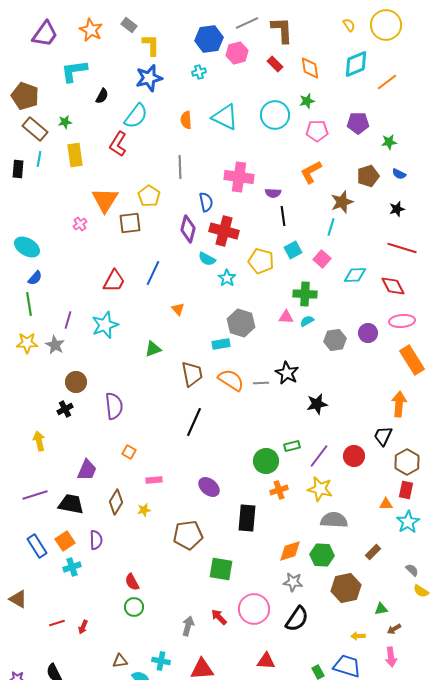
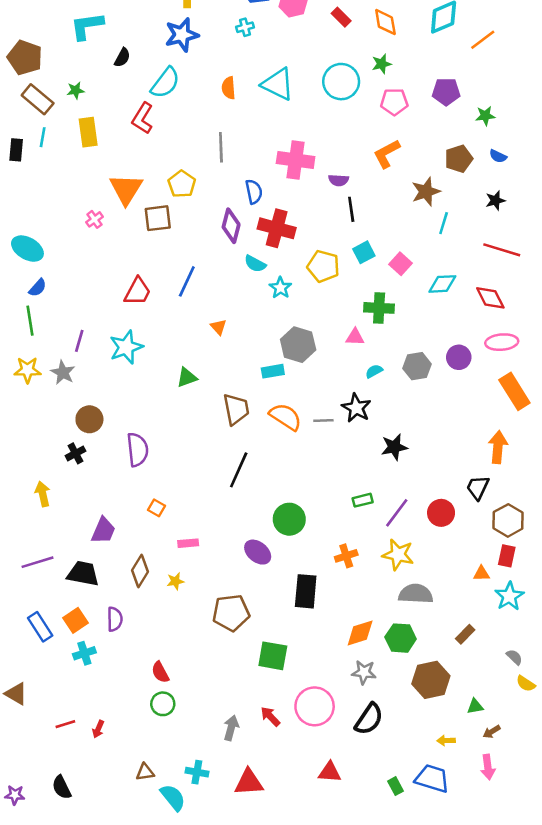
cyan line: (331, 227) -> (444, 223), moved
cyan semicircle: (307, 321) -> (374, 371), moved
green circle: (266, 461) -> (289, 519), moved

